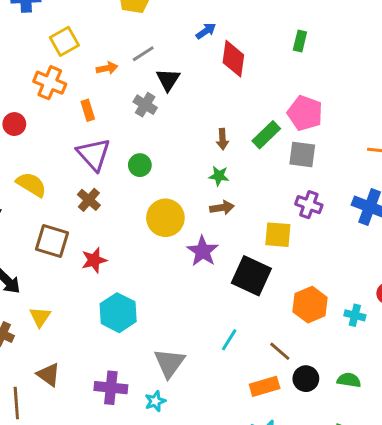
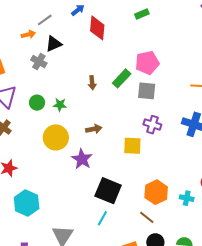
green rectangle: (300, 41) -> (142, 14), turned 56
gray line: (143, 54) -> (45, 20), moved
orange arrow: (107, 68) -> (28, 34), moved
black triangle: (168, 80) -> (54, 44), turned 36
pink pentagon: (305, 113) -> (147, 63), turned -30
green star: (219, 176) -> (60, 105), moved
black square: (251, 276) -> (108, 191), moved
brown line: (280, 351) -> (147, 217), moved

